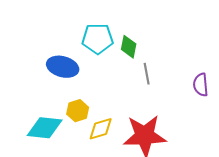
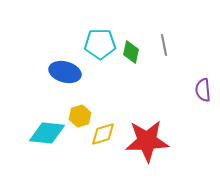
gray line: (147, 74) -> (164, 45), moved

